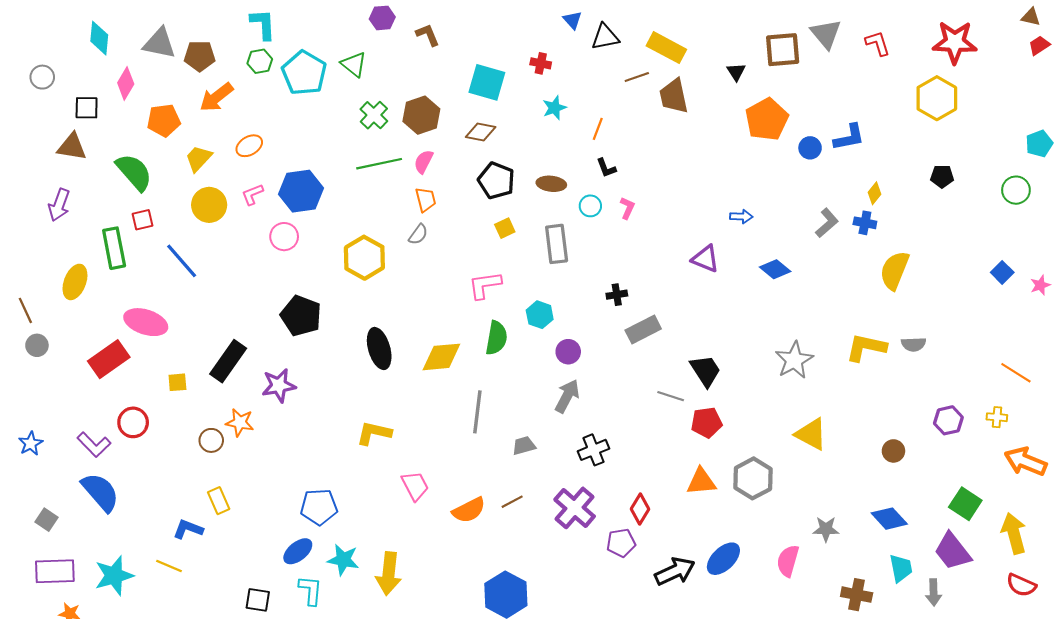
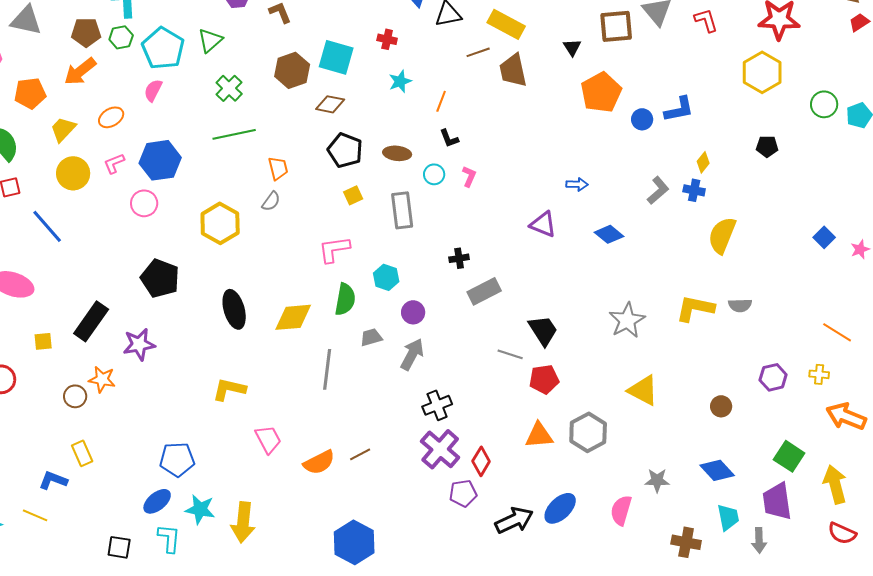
brown pentagon: (200, 56) -> (86, 32), moved
green triangle: (354, 64) -> (210, 40), turned 40
brown hexagon: (421, 115) -> (292, 70), moved
pink semicircle: (423, 162) -> (153, 90), moved
green circle: (1016, 190) -> (824, 104), moved
gray trapezoid: (524, 446) -> (371, 337), moved
purple cross: (575, 508) -> (440, 449), moved
purple trapezoid: (953, 551) -> (777, 501), turned 30

